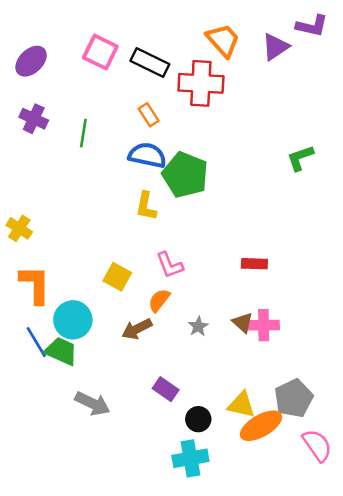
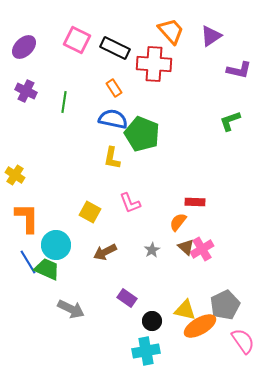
purple L-shape: (312, 26) -> (239, 70), moved
orange semicircle: (159, 300) -> (178, 222), moved
pink cross: (264, 325) -> (202, 249), turned -30

